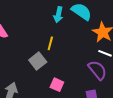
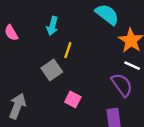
cyan arrow: (58, 15) -> (52, 26), moved

